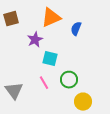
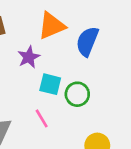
blue semicircle: (76, 29) -> (87, 41), size x1.5
green circle: (69, 80) -> (77, 94), moved

